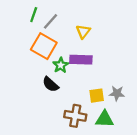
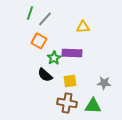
yellow triangle: (83, 31) -> (83, 27), moved, turned 48
orange square: (44, 46) -> (39, 41), size x0.7
yellow square: (97, 96) -> (70, 81), moved

